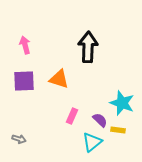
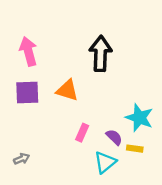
pink arrow: (25, 45) -> (28, 51), size x1.4
gray arrow: (19, 139) -> (22, 159), turned -40

